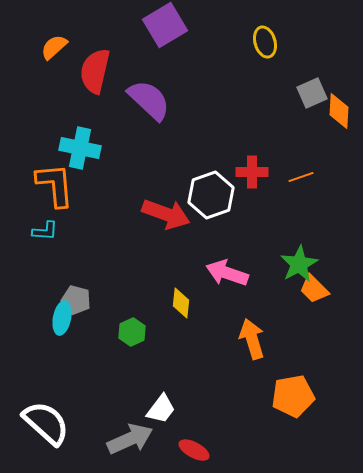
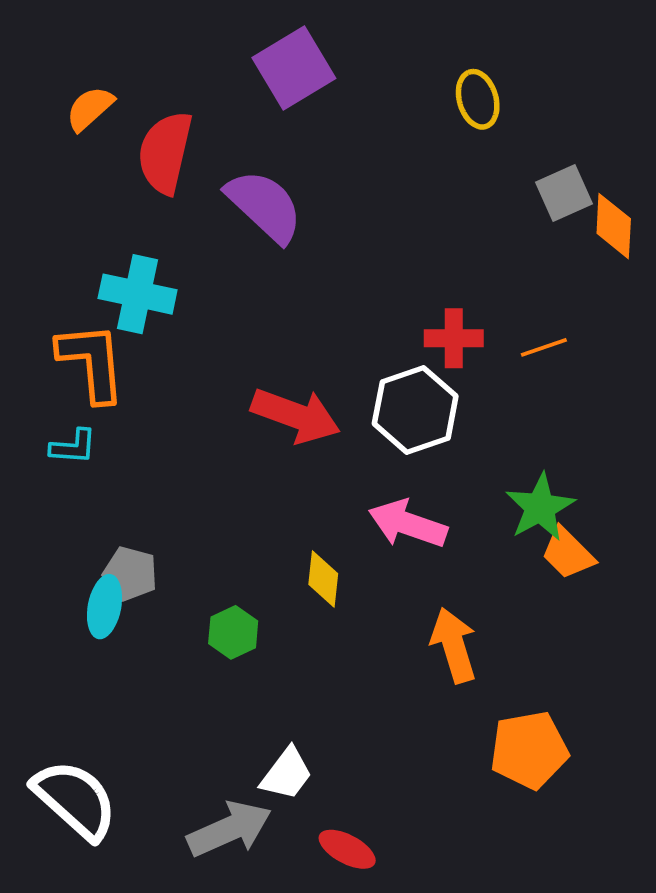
white hexagon: (211, 195) -> (415, 410), moved

